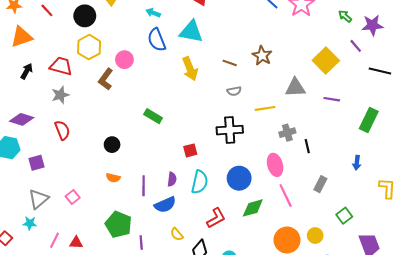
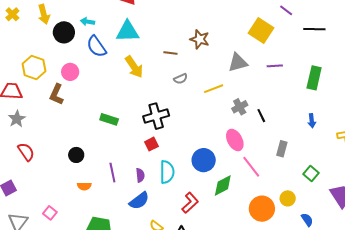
black circle: (85, 16) -> (64, 32), moved
black cross: (230, 130) -> (156, 116), moved
purple line: (144, 186) -> (112, 173), moved

